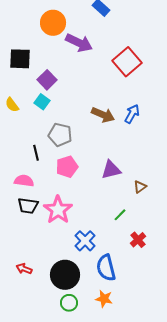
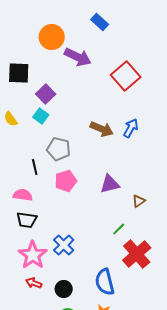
pink star: (58, 210) -> (33, 255), moved
red cross: (138, 240) -> (137, 254), size x1.8
blue cross: (85, 241) -> (64, 245), moved
red arrow: (24, 269) -> (34, 283), moved
black circle: (65, 275) -> (64, 289), size x0.6

